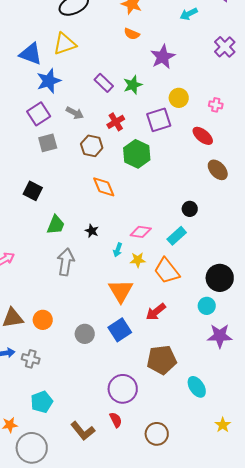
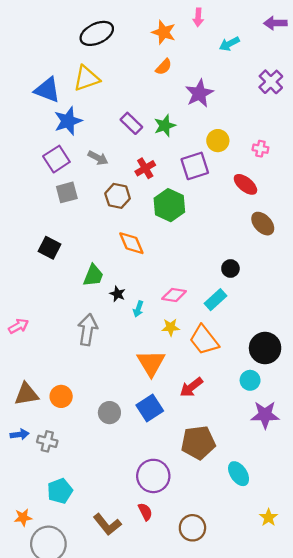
orange semicircle: (132, 34) -> (164, 67), turned -70
green trapezoid: (56, 225) -> (93, 275), moved
cyan arrow: (118, 250) -> (138, 309), moved

